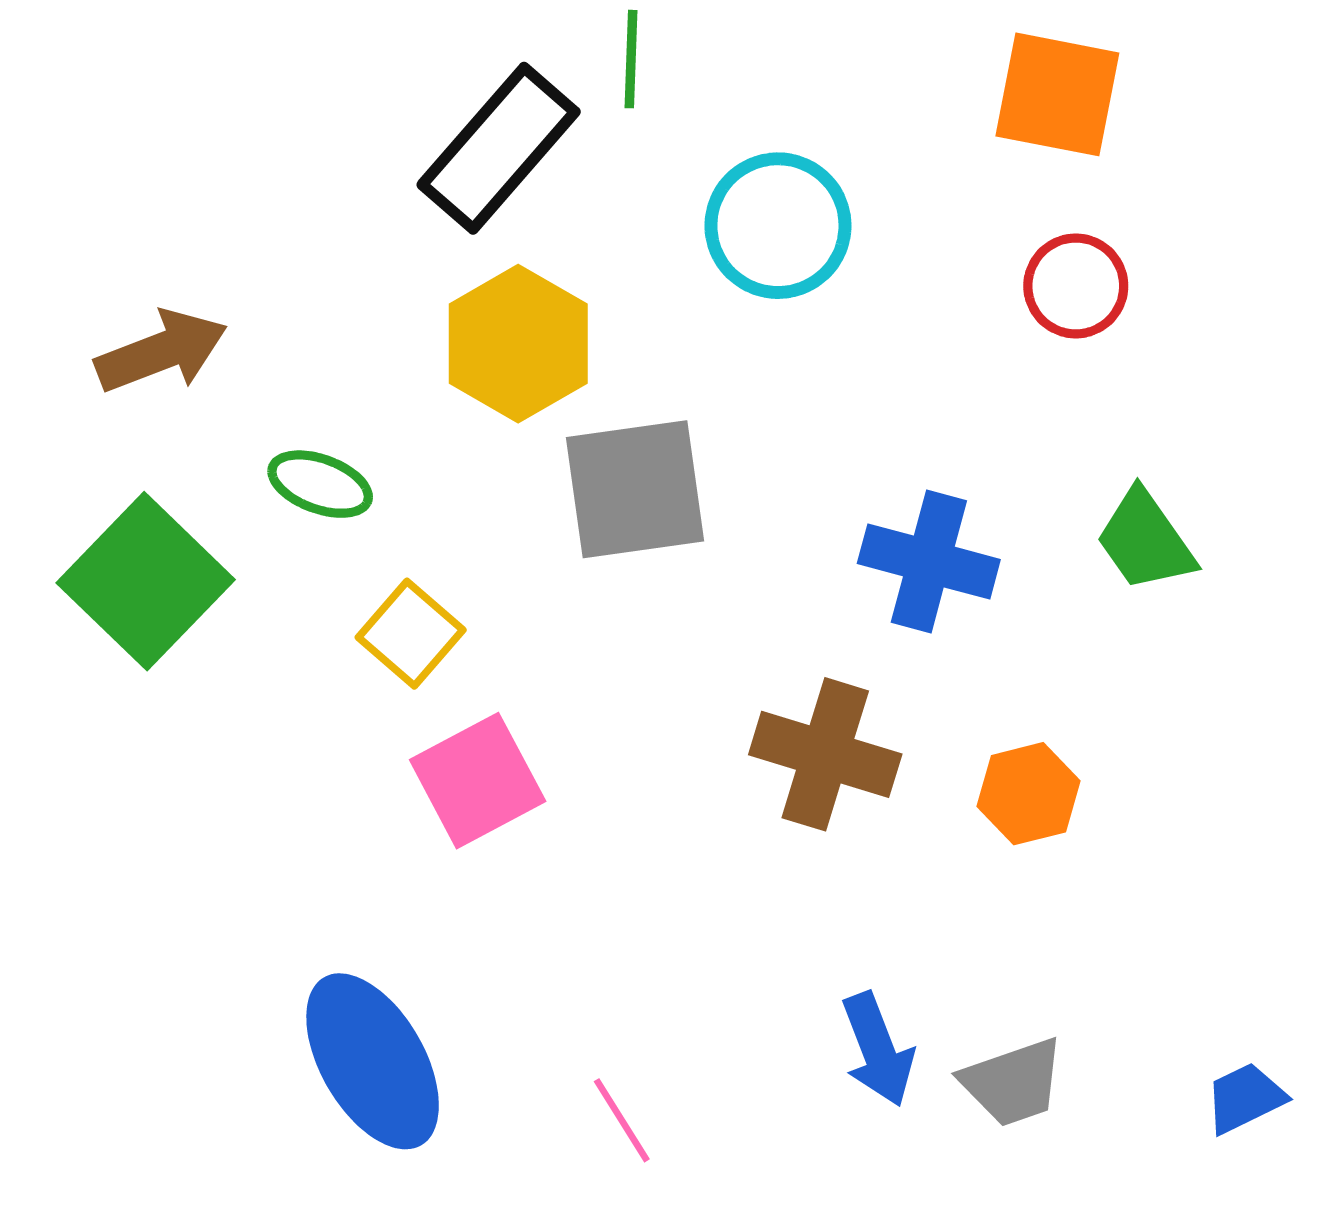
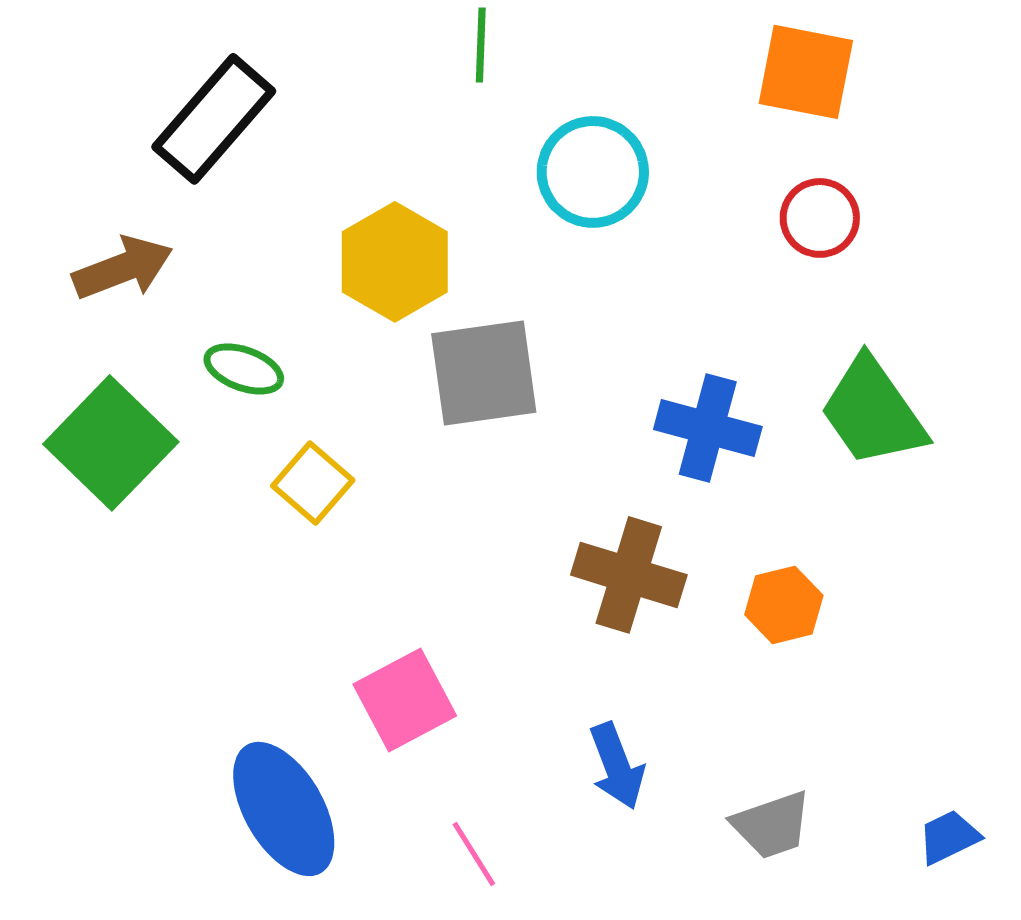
black rectangle: (499, 148) -> (214, 119), moved
green trapezoid: (1145, 541) -> (873, 412), size x1.4
pink square: (478, 781) -> (405, 700), moved
blue arrow: (878, 1050) -> (617, 766), moved

